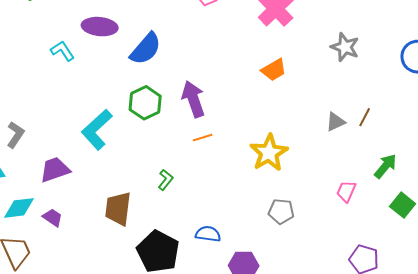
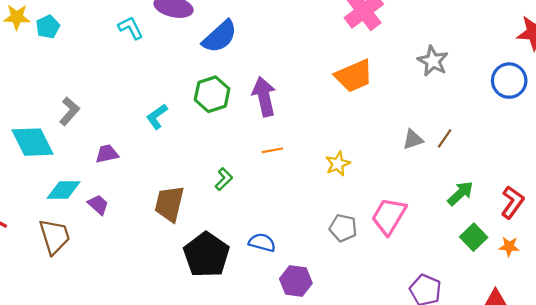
orange trapezoid: (274, 70) -> (354, 76), size x1.4
cyan L-shape: (97, 130) -> (157, 116), size x0.6
orange line: (203, 138) -> (272, 150), moved
yellow star: (269, 153) -> (338, 164), size x0.6
purple trapezoid: (55, 170) -> (107, 154), size x0.7
pink trapezoid: (346, 191) -> (389, 216), moved, size x1.6

